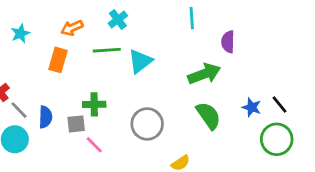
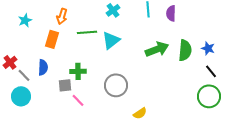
cyan cross: (118, 20) -> (113, 10), moved
orange arrow: (72, 28) -> (62, 16), turned -49
purple semicircle: (228, 42) -> (171, 13), moved
blue star: (252, 107) -> (208, 48), moved
green semicircle: (208, 116) -> (185, 50), moved, turned 40
blue semicircle: (45, 117) -> (43, 67), moved

